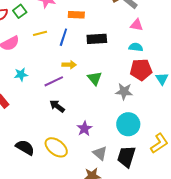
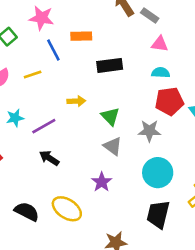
yellow line: (40, 33) -> (33, 74), moved
blue line: (63, 37) -> (53, 50), moved, turned -42
purple line: (54, 81) -> (44, 126), moved
black arrow: (57, 106) -> (49, 158), moved
gray triangle: (100, 153) -> (113, 146), moved

